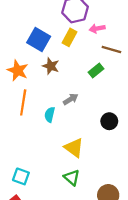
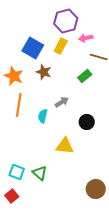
black circle: (109, 121) -> (87, 122), moved
yellow triangle: (74, 148) -> (65, 146), turned -30
green triangle: (72, 178) -> (40, 173), moved

